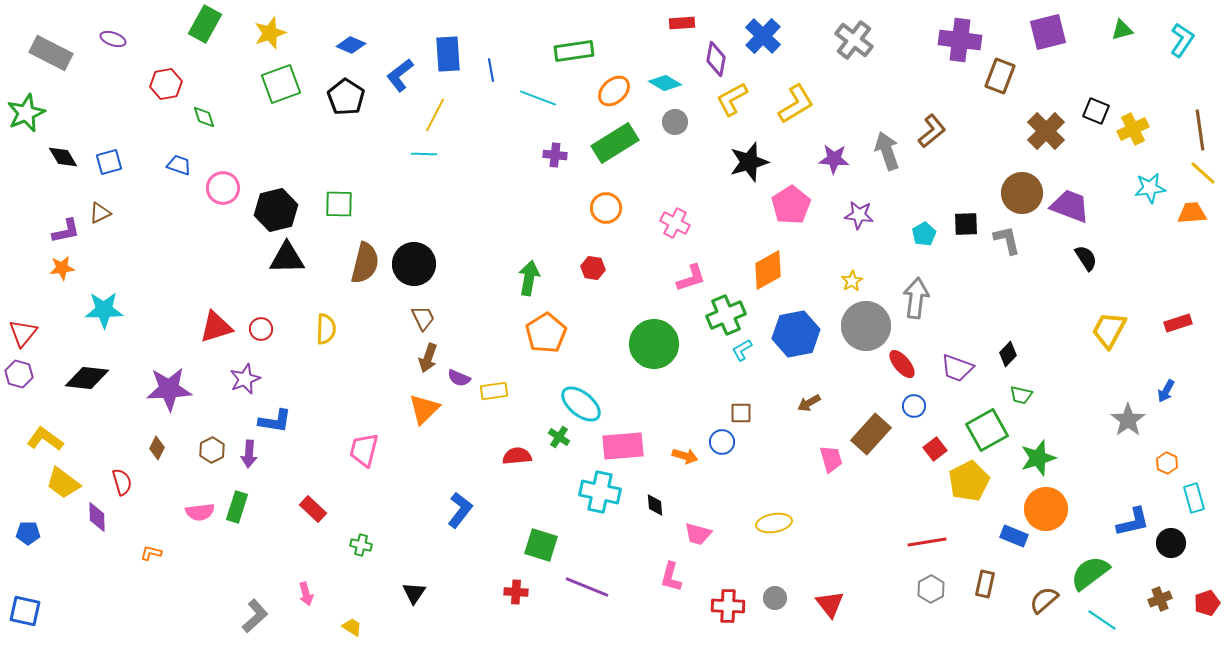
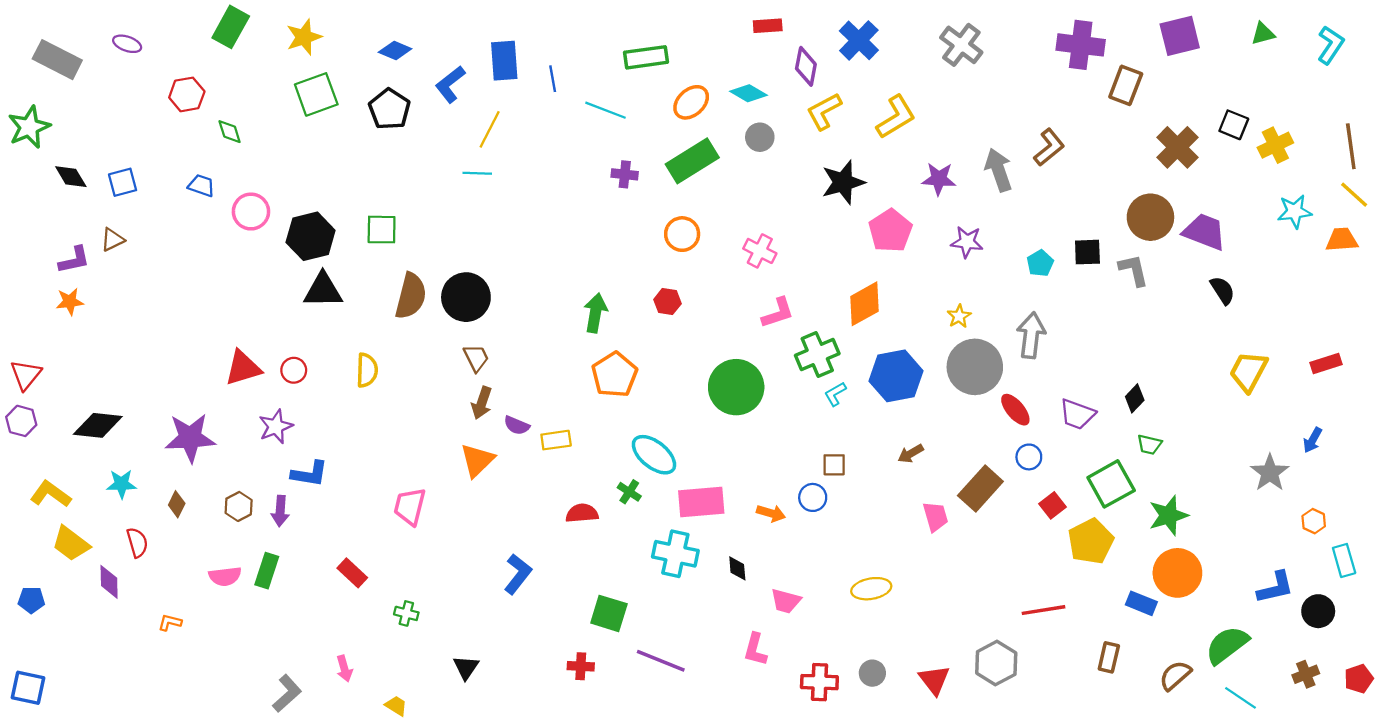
cyan star: (104, 310) -> (121, 484), moved, size x0.7
gray hexagon: (931, 589) -> (996, 663), moved, size x1.4

